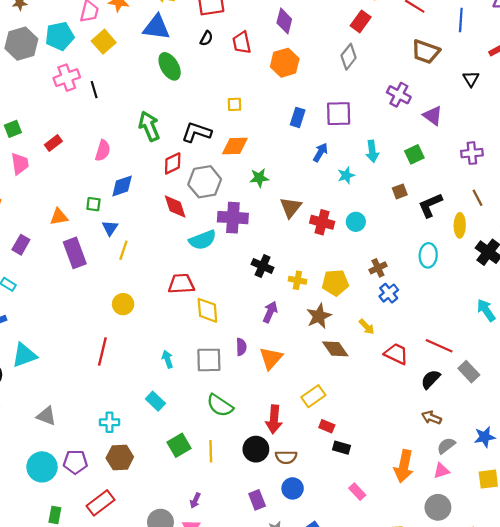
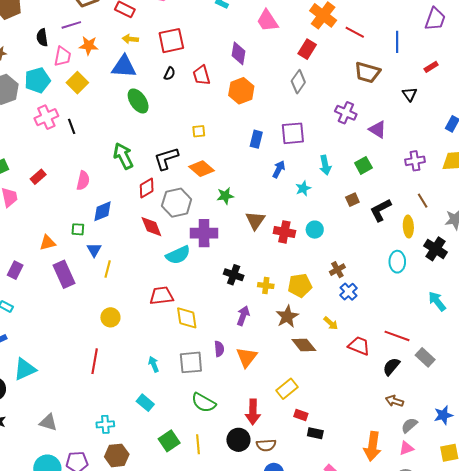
black L-shape: (197, 132) -> (166, 159), turned -32
orange diamond: (235, 146) -> (202, 169), turned 45
cyan ellipse: (428, 255) -> (397, 262), moved

